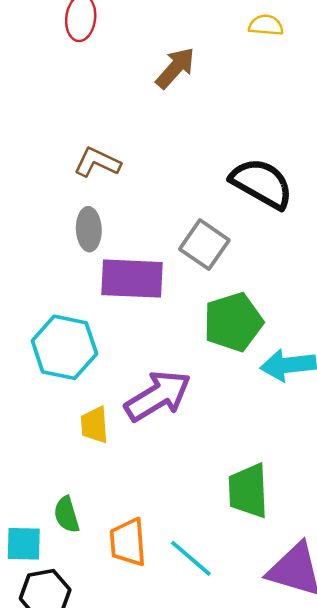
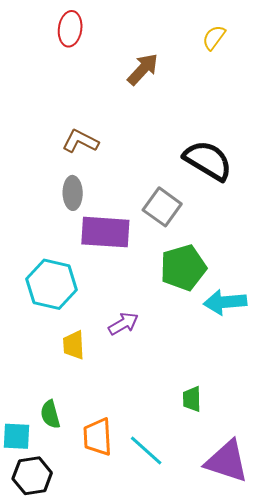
yellow semicircle: (266, 25) -> (214, 38), turned -60
purple arrow: (158, 396) -> (123, 324), size x0.6
green trapezoid: (248, 491) -> (192, 399), size x0.6

